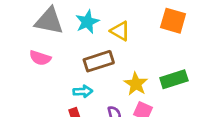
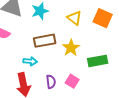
yellow triangle: (120, 31) -> (74, 18), moved
yellow star: (136, 84) -> (71, 48), moved

